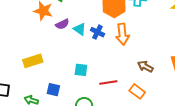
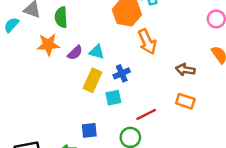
blue cross: (97, 32) -> (122, 73), moved, turned -32
yellow rectangle: (33, 61) -> (93, 80), moved, turned -30
red line: (108, 83) -> (146, 114), moved

